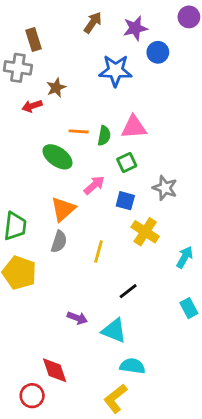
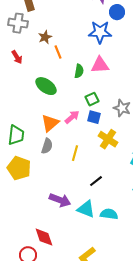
blue star: (115, 71) -> (100, 32), moved
red arrow: (32, 106) -> (17, 57), moved, turned -104
orange line: (79, 131) -> (58, 52), moved, turned 64
green square: (127, 163) -> (92, 99), moved
pink arrow: (94, 185) -> (72, 117), moved
purple arrow: (77, 318) -> (60, 200), size x1.5
cyan semicircle: (132, 366) -> (109, 214), moved

